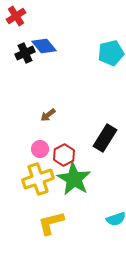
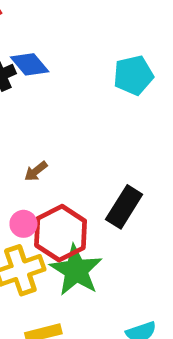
red hexagon: (64, 155) -> (61, 233), size x1.6

